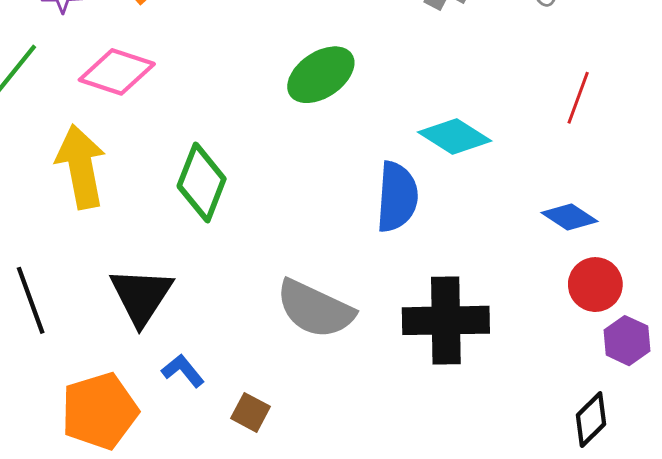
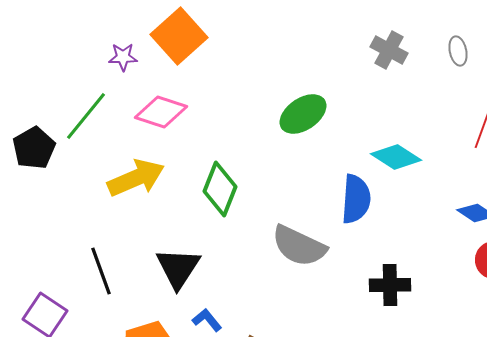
yellow arrow: (81, 167) -> (136, 178), turned 78
gray semicircle: (315, 309) -> (299, 246), moved
black cross: (446, 320) -> (390, 285), size x0.7

